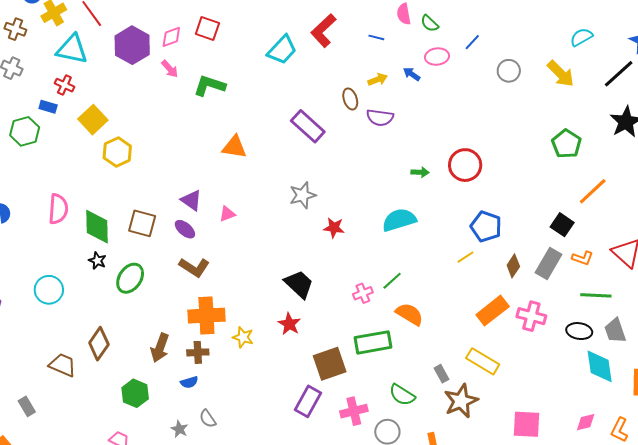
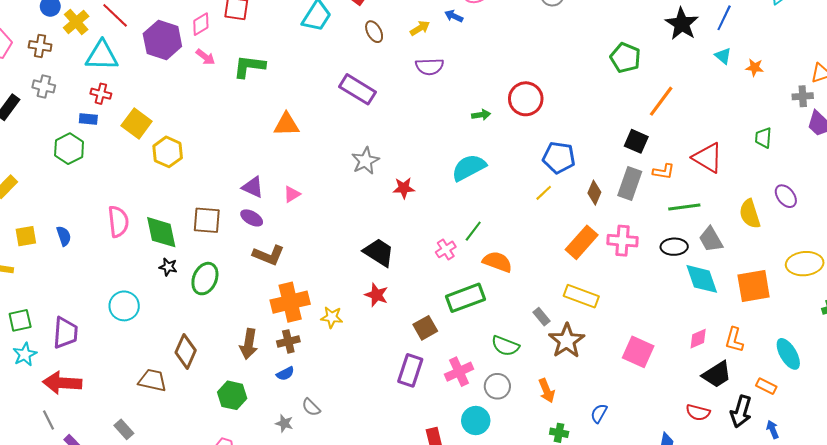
brown ellipse: (350, 99) -> (374, 32), moved
brown square: (330, 364) -> (425, 328), size x0.7
pink square: (527, 424) -> (638, 352), turned 32

